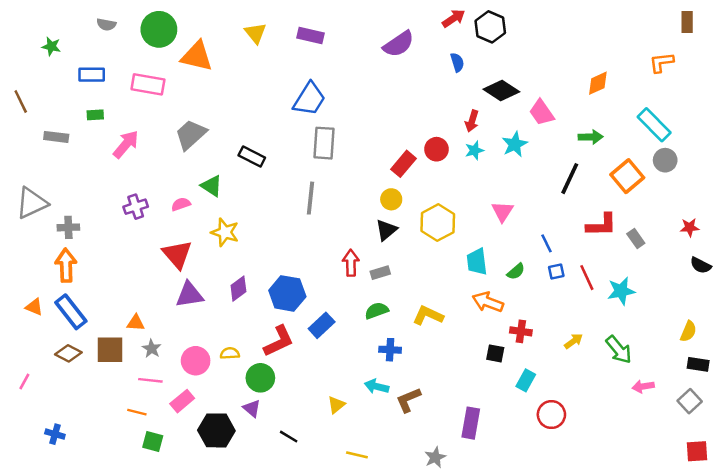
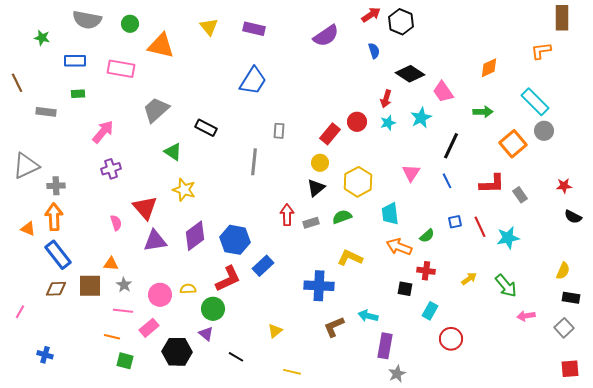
brown rectangle: (687, 22) -> (562, 18), size x1.4
gray semicircle: (106, 24) -> (87, 20), size x1.8
green circle: (159, 29) -> (130, 24), size x0.6
gray rectangle: (324, 143) -> (279, 131), moved, size x0.6
pink arrow: (126, 144) -> (103, 132), moved
black line: (570, 179) -> (451, 146), moved
pink semicircle: (181, 204) -> (116, 223), moved, turned 91
blue line: (547, 243) -> (447, 181), moved
green semicircle: (516, 271) -> (427, 236), moved
purple diamond: (238, 289) -> (195, 236), size x1.4
orange triangle: (34, 307) -> (28, 229), moved
green semicircle: (377, 311) -> (342, 217), moved
blue cross: (390, 350) -> (319, 286), size x1.6
brown diamond: (68, 353) -> (56, 289), turned -30
cyan arrow: (377, 386) -> (368, 316), moved
gray star: (435, 457) -> (397, 374), moved

